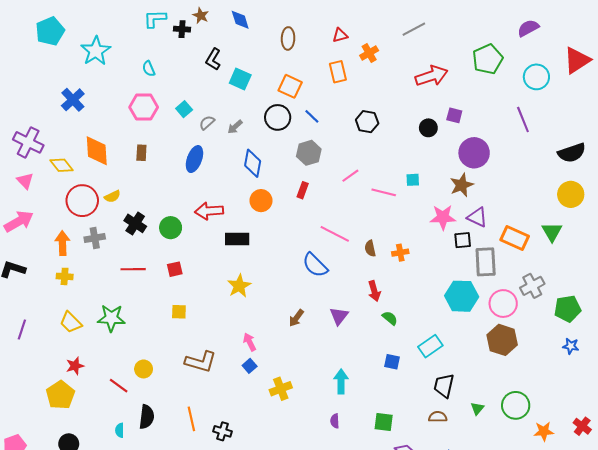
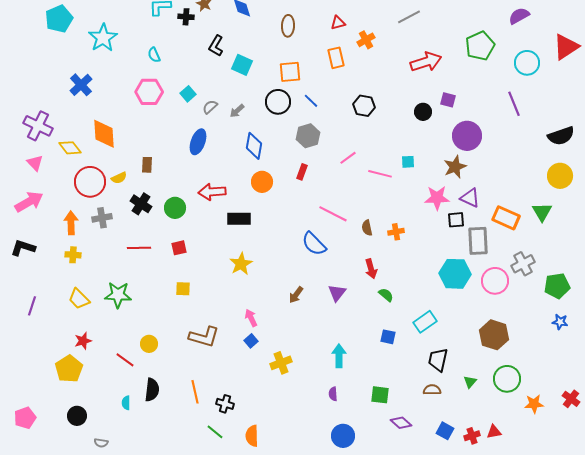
orange square: (290, 86) -> (290, 72), turned -30
brown rectangle: (141, 153) -> (147, 165), moved
brown hexagon: (502, 340) -> (494, 335), moved

